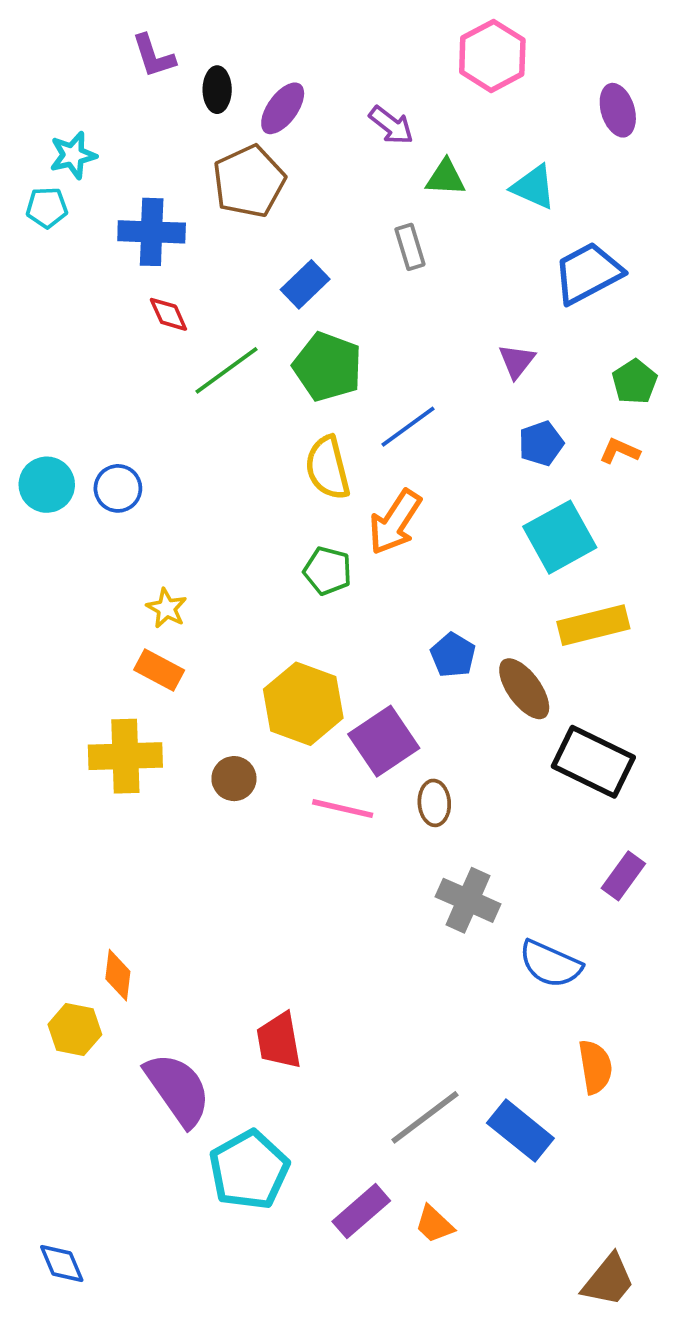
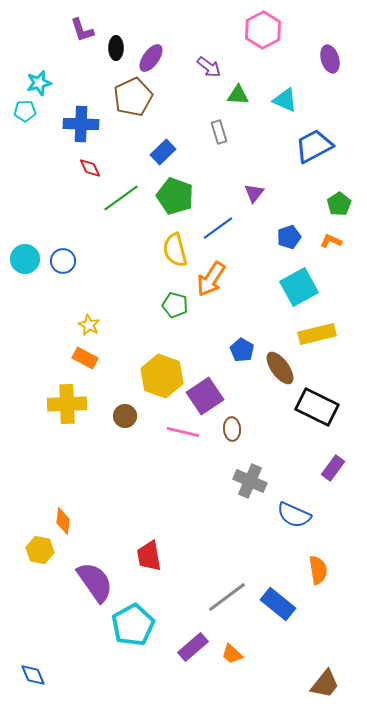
purple triangle: (517, 361) -> (254, 193), moved

